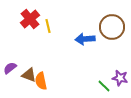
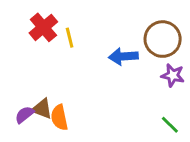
purple semicircle: (10, 68) -> (25, 115), moved
purple star: (120, 78) -> (173, 75), moved
green line: (104, 86) -> (170, 125), moved

